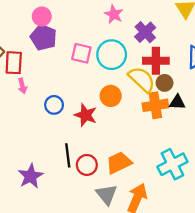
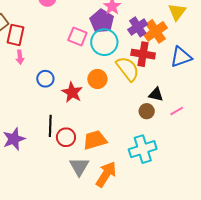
purple pentagon: (44, 37) -> (102, 21), moved
brown circle: (165, 83) -> (147, 111), moved
orange cross: (155, 105) -> (156, 31), moved, turned -35

